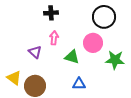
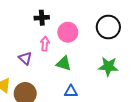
black circle: (104, 17) -> (108, 27), moved
pink circle: (93, 43) -> (68, 32), moved

